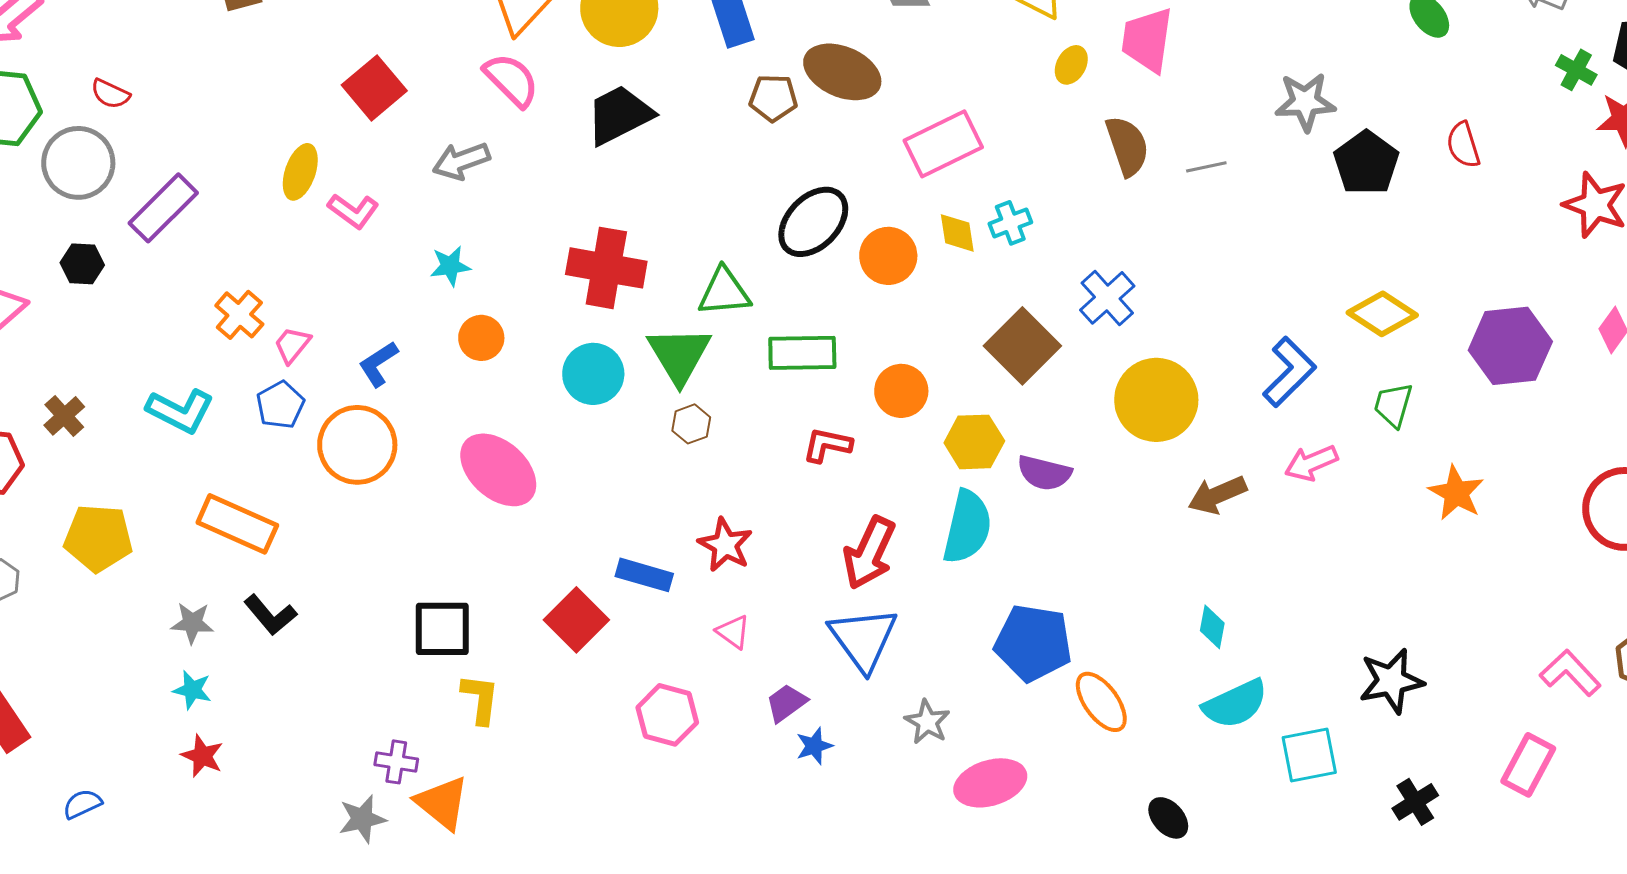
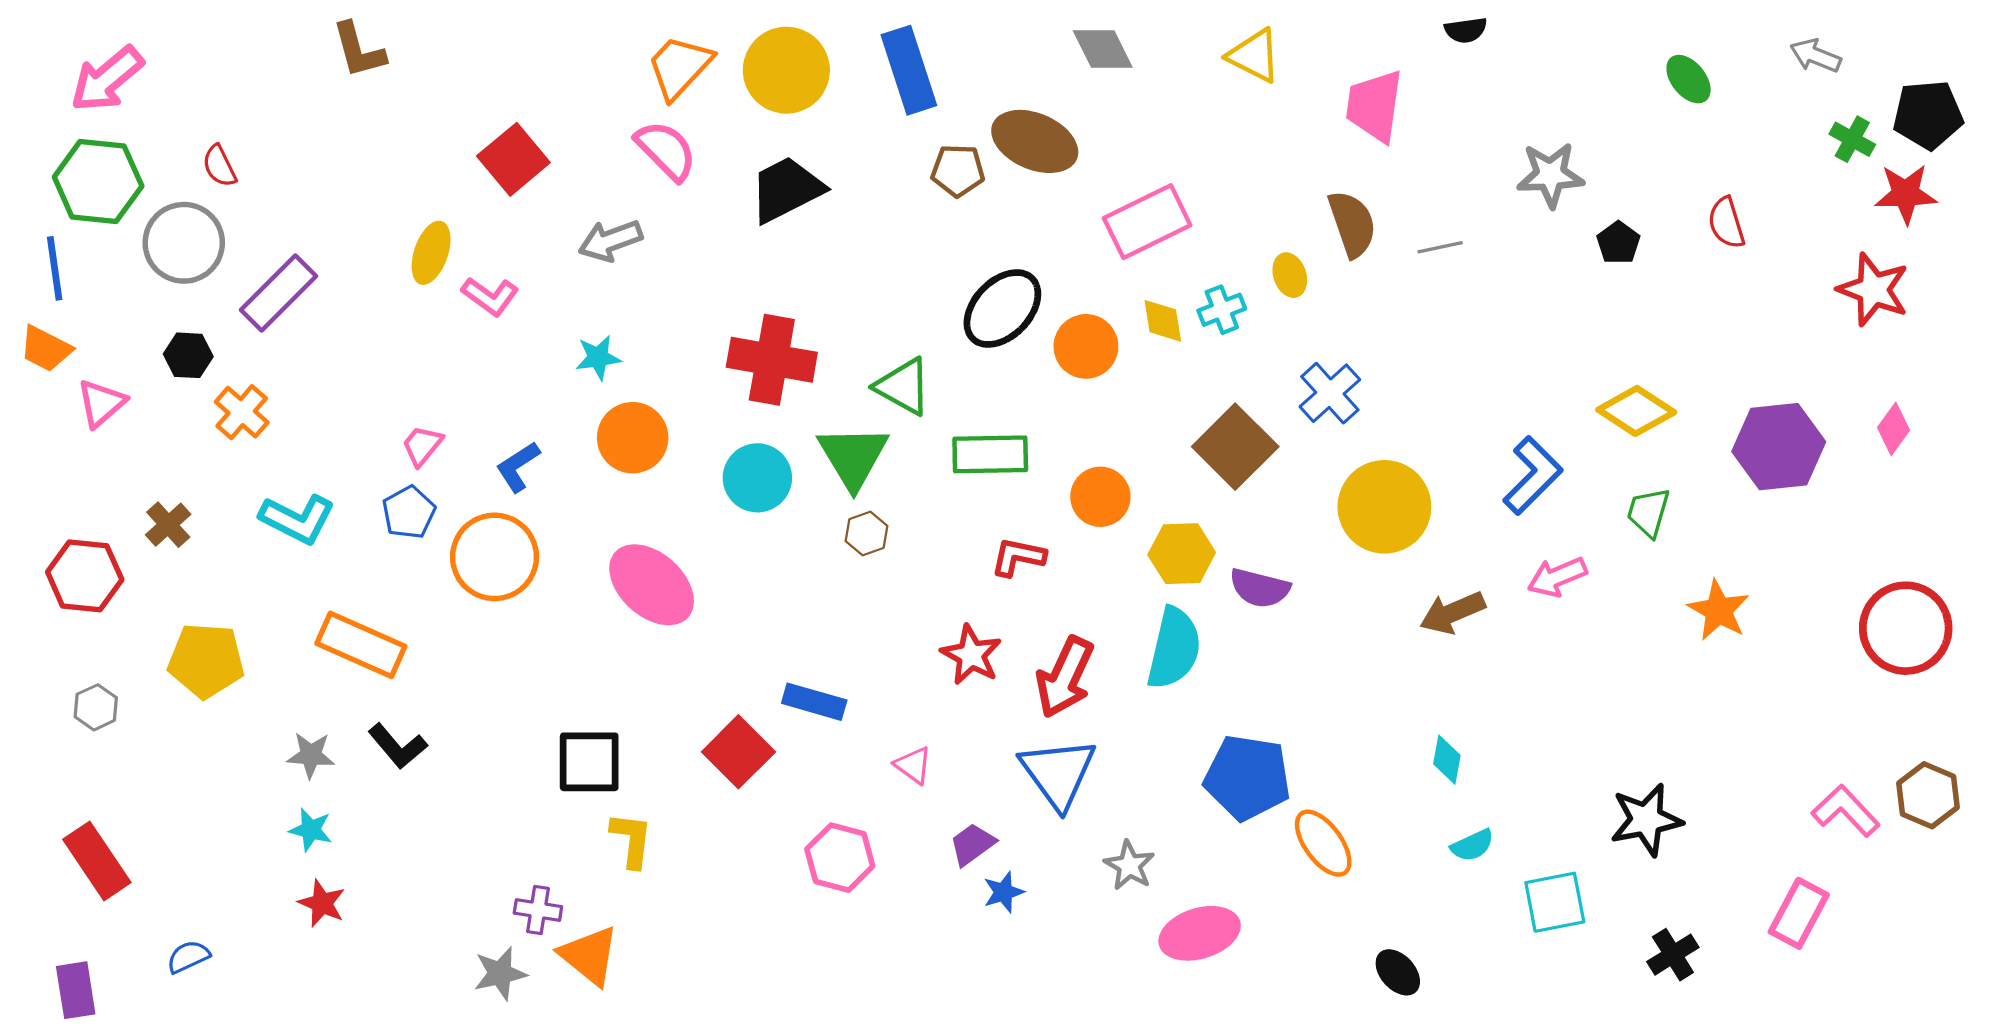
yellow ellipse: (1071, 65) -> (1290, 275), moved, turned -48
red semicircle: (110, 94) -> (219, 166), turned 39
black pentagon: (1366, 163) -> (1618, 243), size x0.6
green triangle: (724, 292) -> (903, 386), turned 34
orange cross: (239, 315) -> (242, 412), moved
orange circle: (481, 338) -> (633, 438), size x1.4
red star: (725, 545) -> (971, 655), moved
cyan semicircle: (1235, 704) -> (1472, 845), size x0.6

